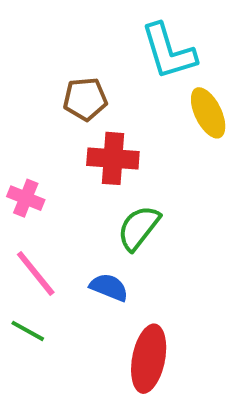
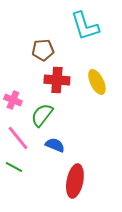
yellow ellipse: (208, 113) -> (97, 82), moved
green semicircle: (139, 228) -> (42, 115), moved

